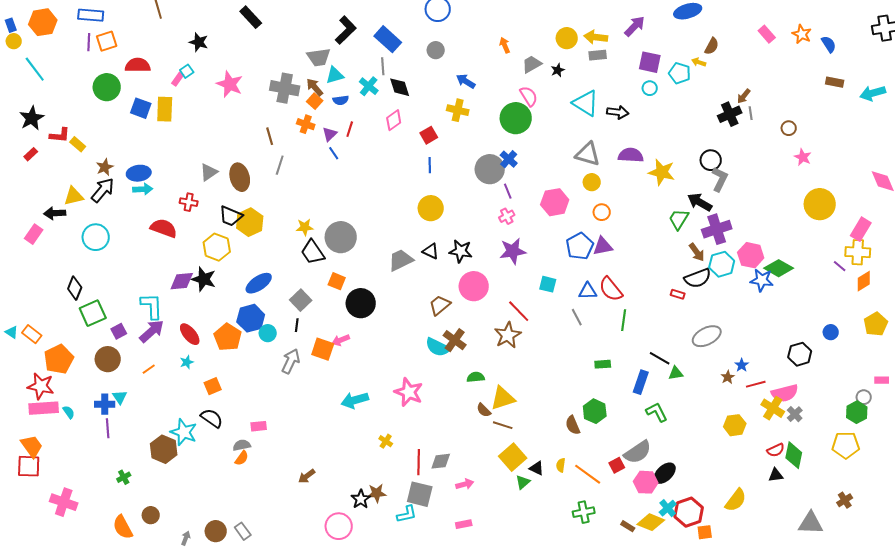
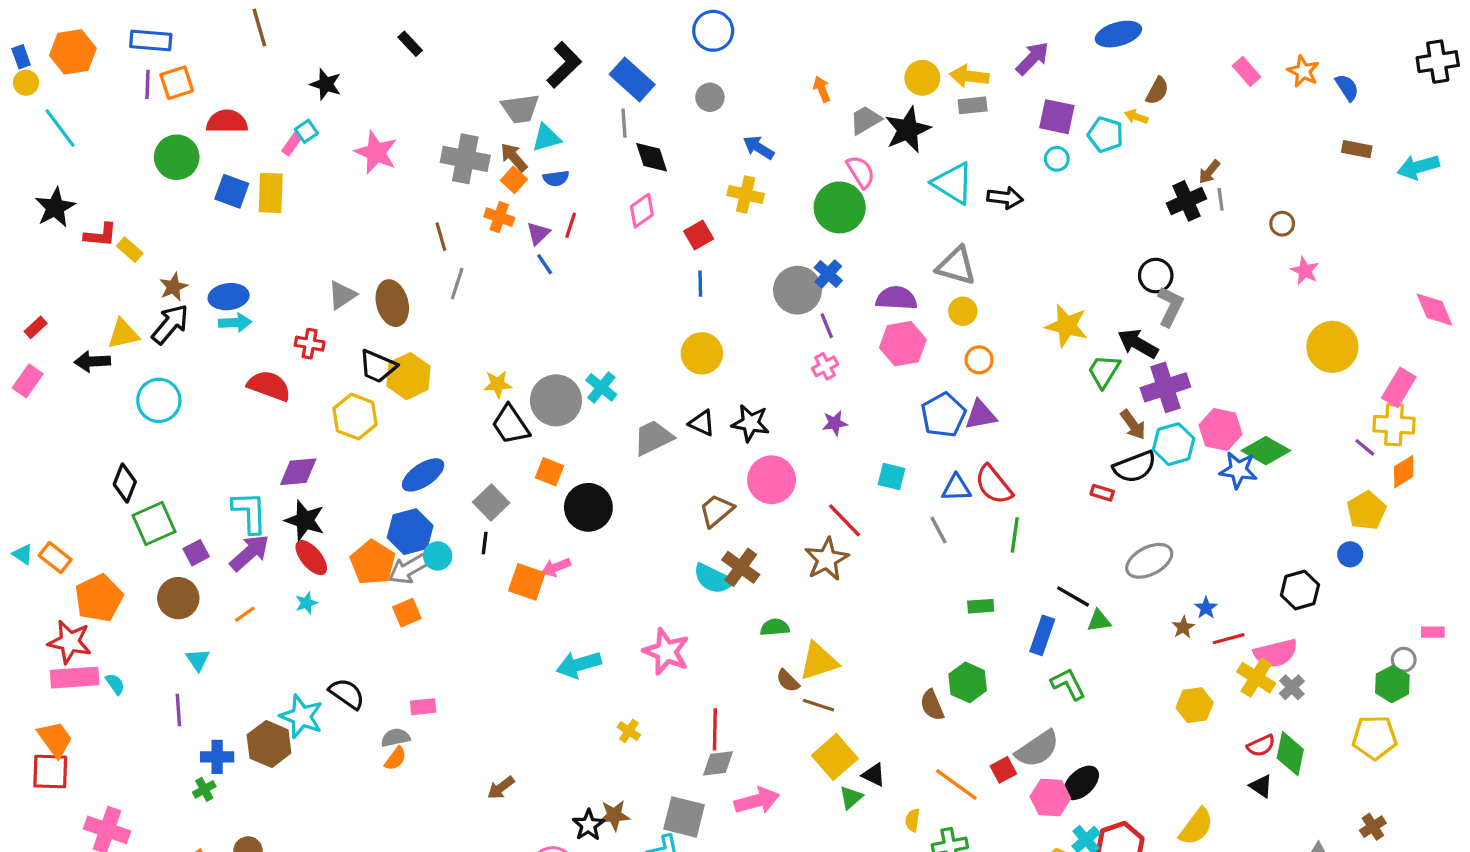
black rectangle: (251, 17) -> (410, 44), size x0.7
black star: (558, 70) -> (908, 130), size x2.0
cyan cross: (369, 86) -> (601, 387), moved
red rectangle: (31, 154) -> (36, 327), moved
purple semicircle: (631, 155) -> (896, 298), moved
yellow star: (662, 172) -> (1067, 326), moved
pink rectangle: (34, 234) -> (28, 381), moved
purple star: (513, 251) -> (835, 423), size x0.6
black star: (204, 279) -> (305, 520), moved
yellow pentagon: (876, 324) -> (1366, 511), moved
gray arrow: (291, 361) -> (408, 569), moved, turned -145
orange square: (213, 386) -> (407, 613), moved
blue cross: (105, 404) -> (217, 757), moved
red line: (419, 462) -> (715, 729), moved
yellow semicircle: (561, 465) -> (913, 820), moved
black triangle: (776, 475) -> (1261, 786), turned 42
pink arrow: (465, 484) -> (757, 801), size x1.5

